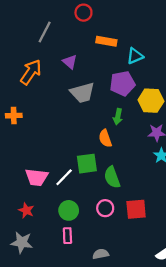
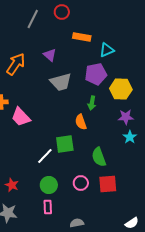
gray line: (45, 32) -> (33, 19), moved
pink trapezoid: (37, 177) -> (21, 117), moved, turned 40
green semicircle: (112, 177) -> (99, 157), moved

